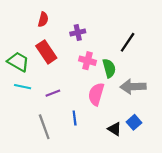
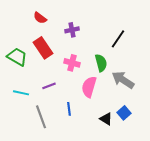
red semicircle: (43, 19) -> (40, 18), turned 112
pink cross: (87, 61) -> (72, 63), moved
cyan line: (23, 87) -> (21, 93), moved
gray arrow: (133, 87) -> (123, 80), turned 35

